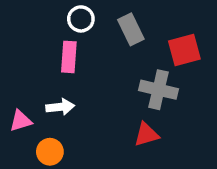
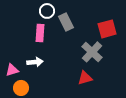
gray rectangle: (131, 29) -> (66, 22), moved
gray cross: (159, 90) -> (92, 52), turned 30
orange circle: (50, 152) -> (21, 88), moved

